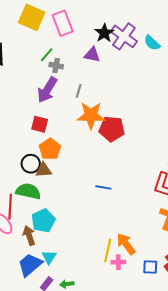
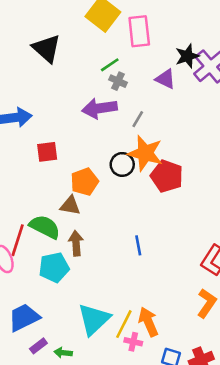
purple arrow: (47, 90) -> (100, 108), turned 36
red square: (40, 124) -> (47, 152), moved, turned -36
black circle: (31, 164) -> (122, 164), moved
blue line: (103, 187) -> (138, 245), turned 56
brown arrow: (29, 236) -> (76, 243), moved
cyan triangle: (49, 257) -> (94, 319), moved, size x1.8

